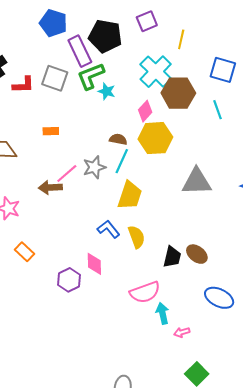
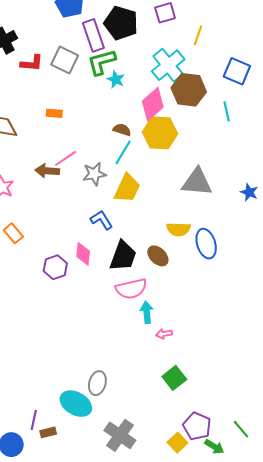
pink diamond: (145, 111) -> (153, 104), size x1.5
gray star: (94, 167) -> (94, 174), moved
yellow semicircle: (137, 237) -> (178, 229), moved, turned 105
brown ellipse: (197, 254) -> (158, 256), moved
black trapezoid: (172, 257) -> (123, 256), moved, size x1.4
blue ellipse: (219, 298) -> (206, 244), moved, turned 40

